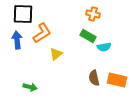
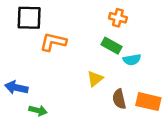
orange L-shape: (42, 33) -> (53, 42), turned -135
blue arrow: (17, 40) -> (16, 88), moved, turned -72
yellow triangle: (56, 54) -> (95, 79), moved

